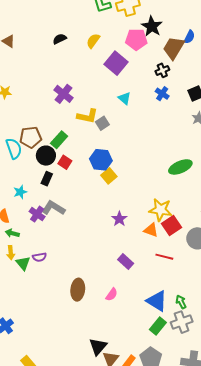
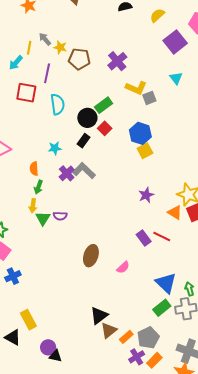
brown pentagon: (31, 137) -> (79, 59), moved
green arrow: (12, 233) -> (38, 187), turned -96
red line: (164, 257) -> (162, 236), moved

